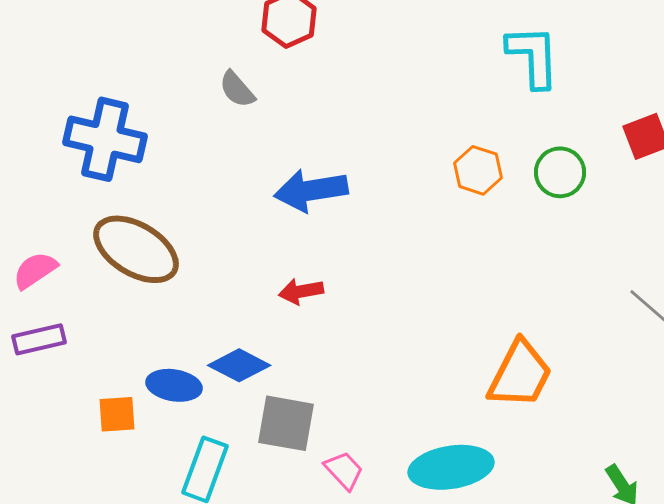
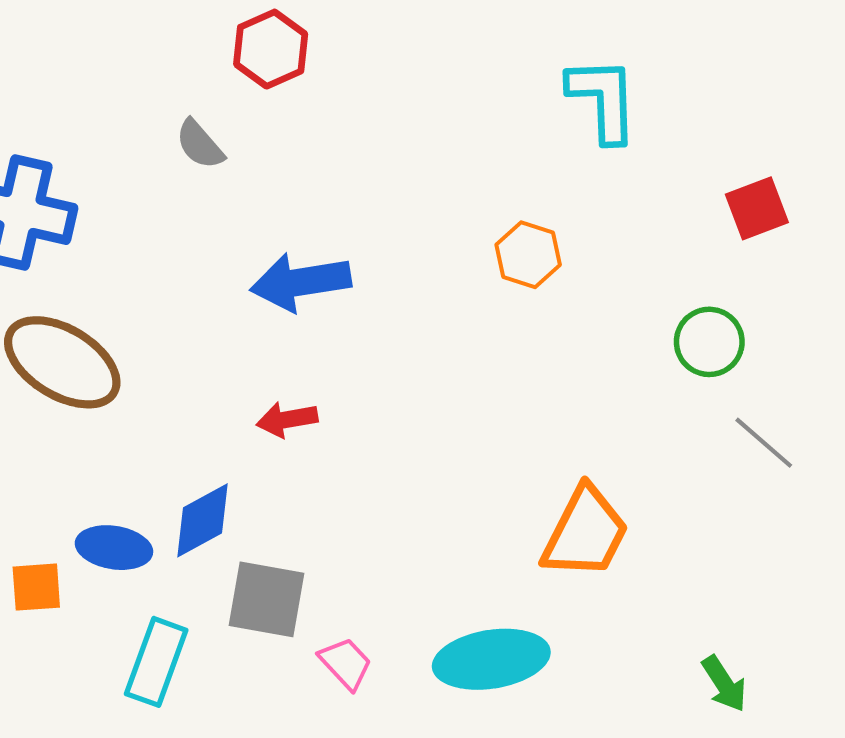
green circle: (560, 172) -> (709, 342), moved
blue diamond: (239, 365) -> (203, 520), turned -56

